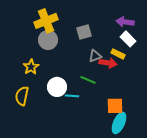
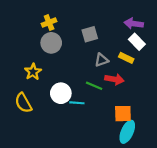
yellow cross: (46, 21) -> (49, 22), size x0.6
red arrow: (108, 63) -> (114, 79), moved
yellow semicircle: (22, 96) -> (23, 103), turned -42

